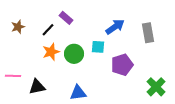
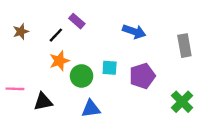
blue arrow: (115, 27) -> (134, 32), turned 54
gray rectangle: (148, 33) -> (184, 46), moved
cyan square: (98, 47) -> (110, 68), moved
green circle: (74, 54) -> (82, 76), moved

